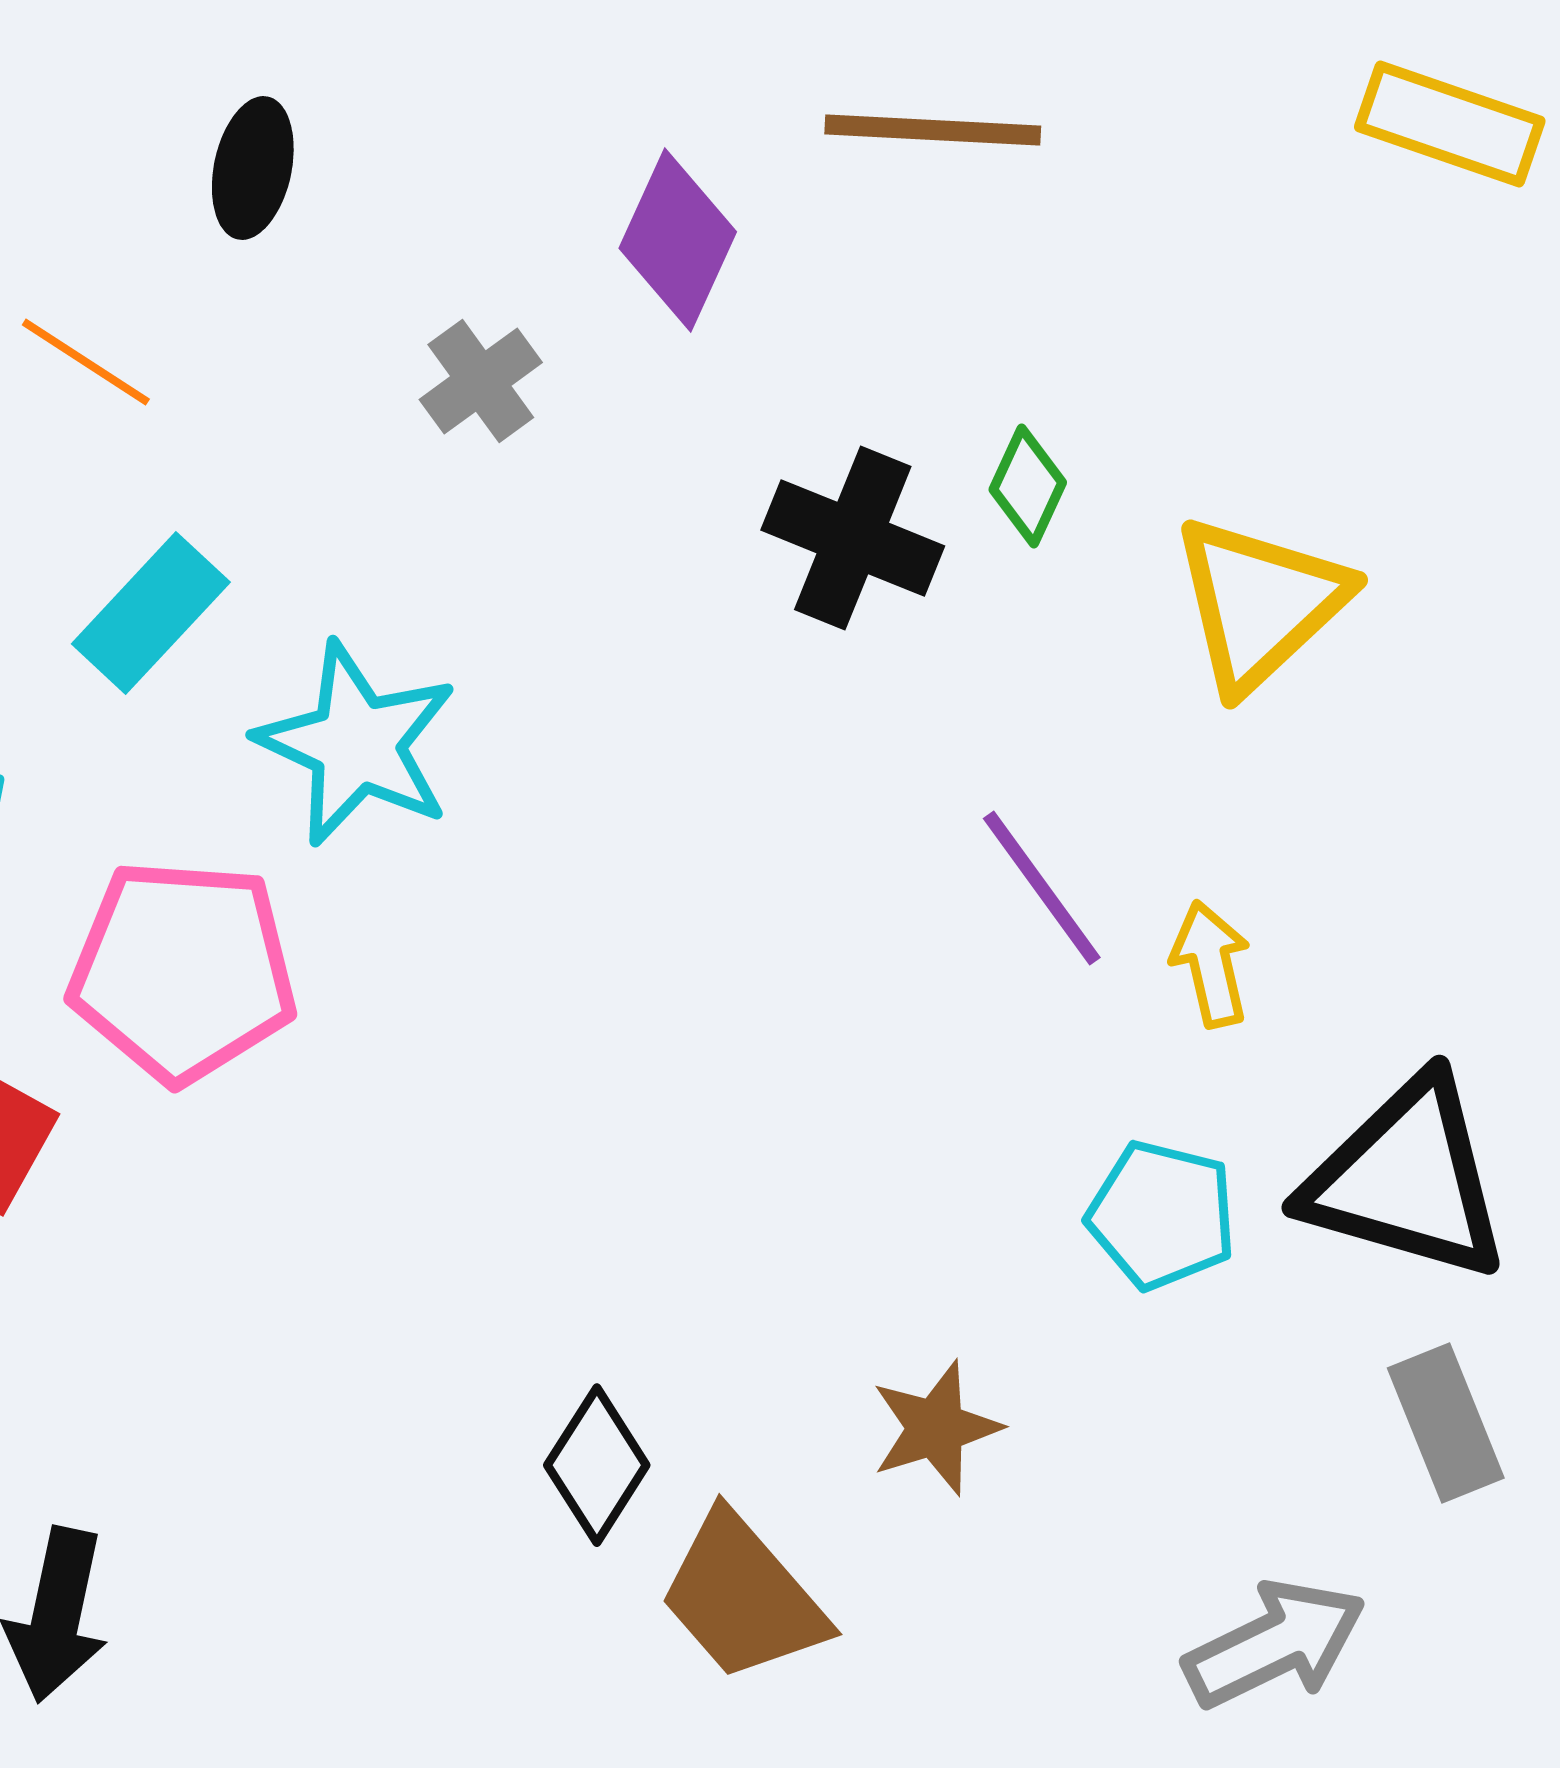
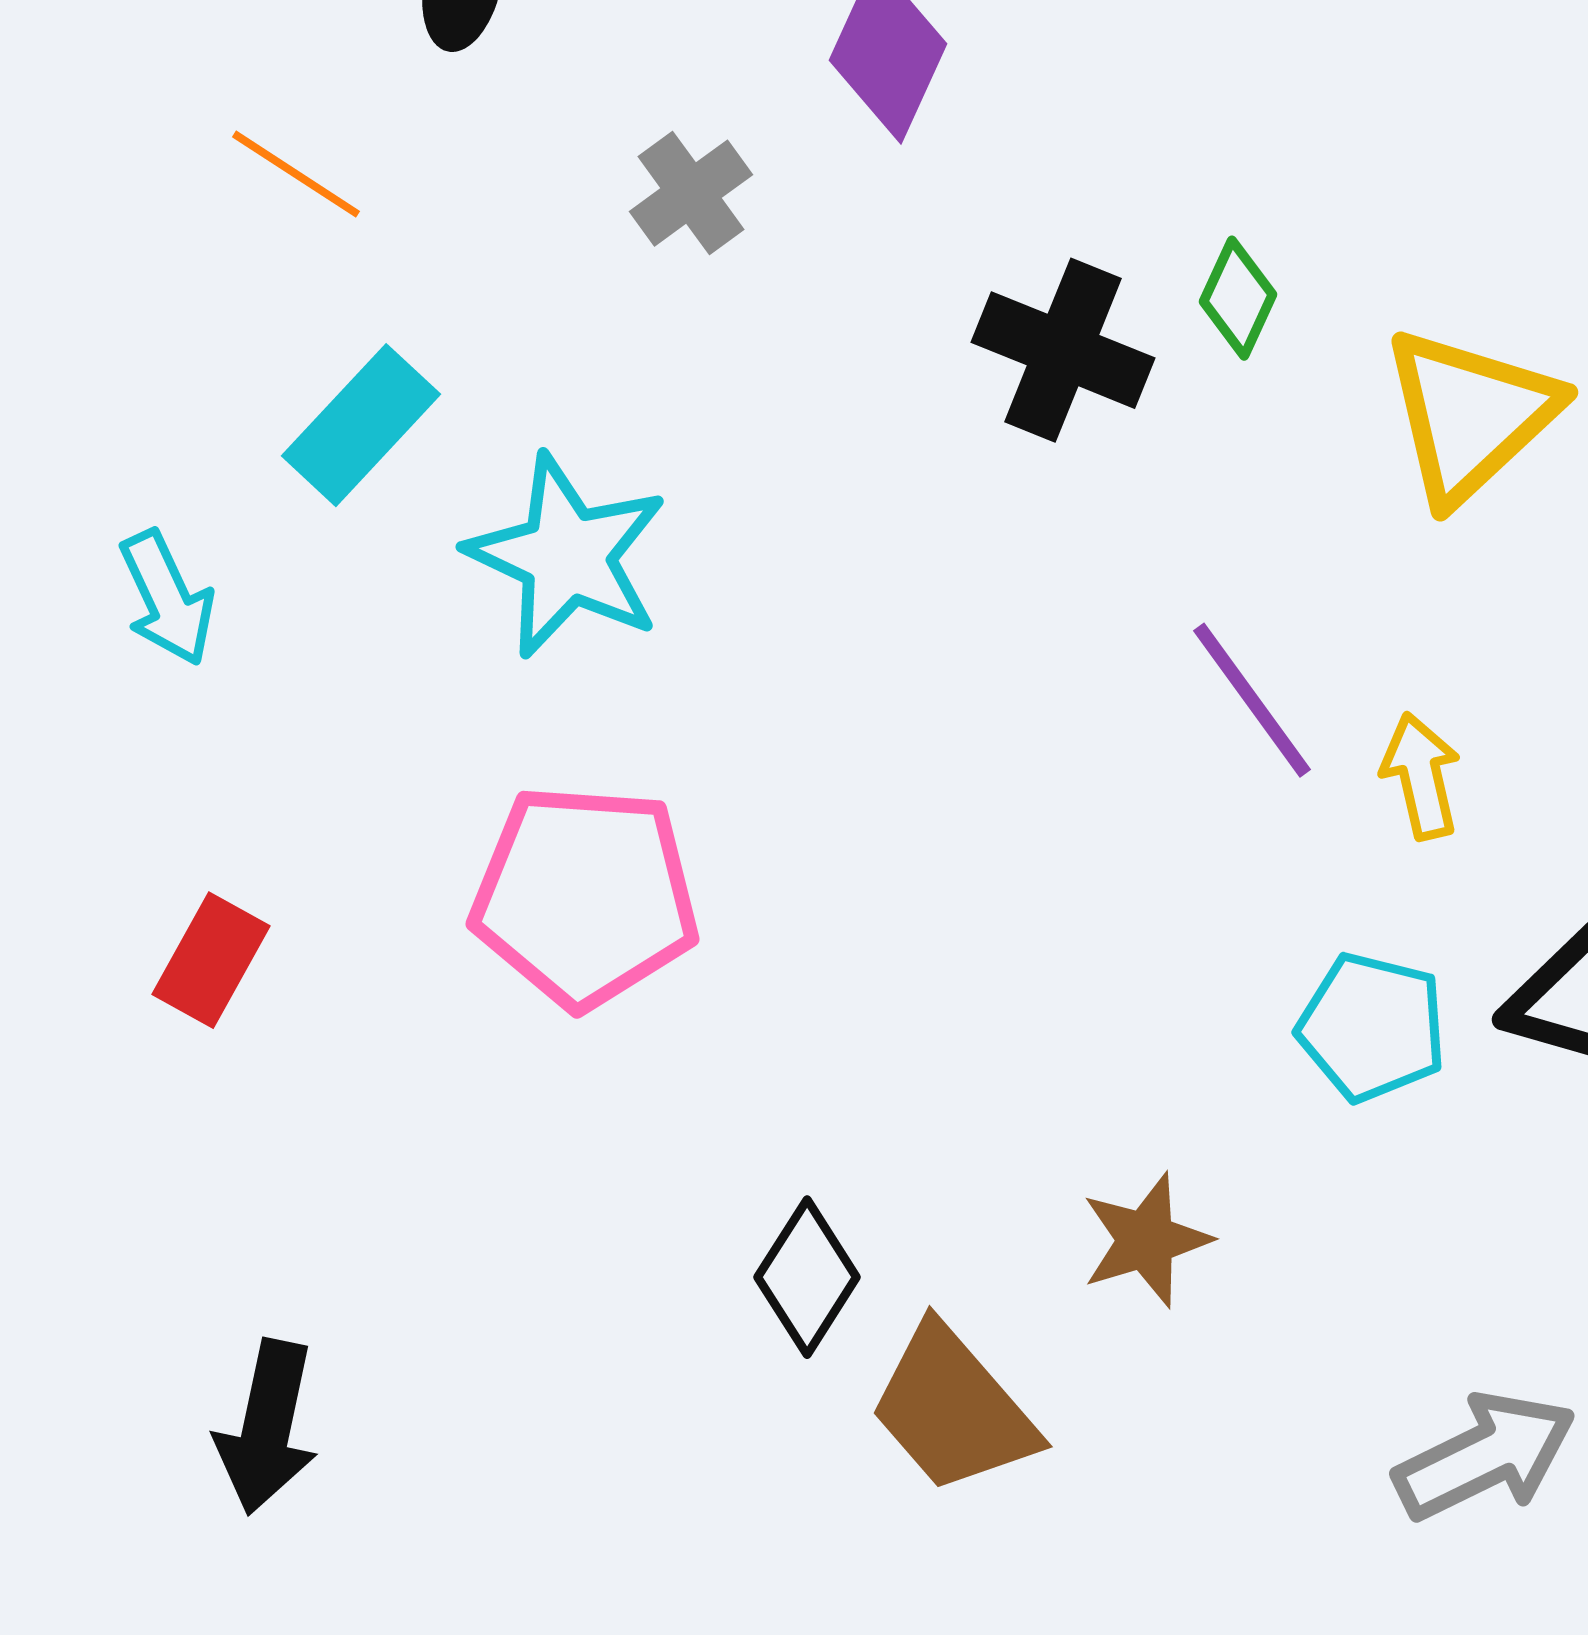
pink pentagon: (183, 971) -> (585, 896), moved

